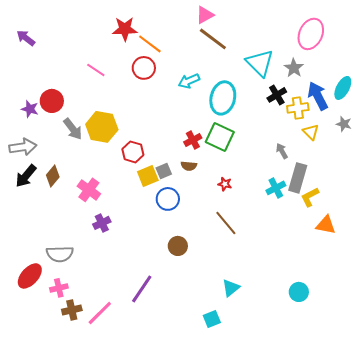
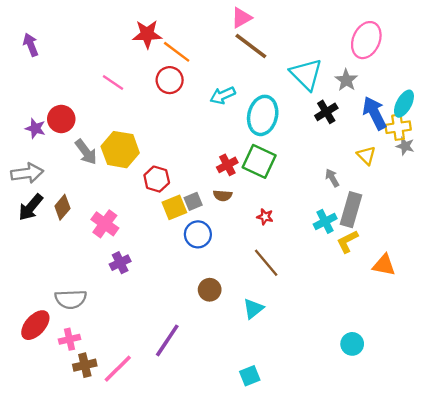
purple arrow: (26, 38) -> (31, 45), turned 30
yellow cross: (298, 108) -> (398, 127), moved
yellow L-shape: (310, 197) -> (347, 241), moved
cyan triangle: (231, 288) -> (253, 309), moved

